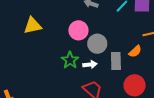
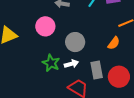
pink circle: (78, 30) -> (45, 26), moved
gray rectangle: (116, 61) -> (97, 70), moved

